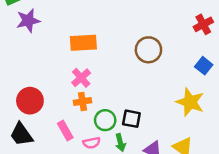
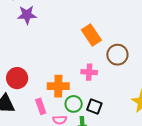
orange rectangle: (83, 43) -> (91, 35), moved, turned 50
pink cross: (81, 78) -> (89, 72), moved, turned 35
orange cross: (83, 102) -> (58, 86), size x1.5

